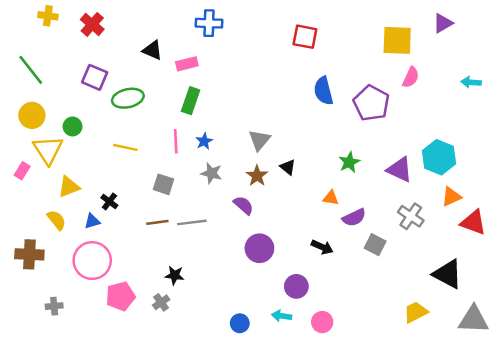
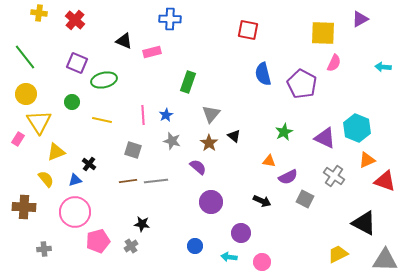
green rectangle: (191, 101) -> (188, 82), moved
green circle: (73, 126) -> (72, 102), moved
blue circle: (240, 323) -> (195, 246), moved

